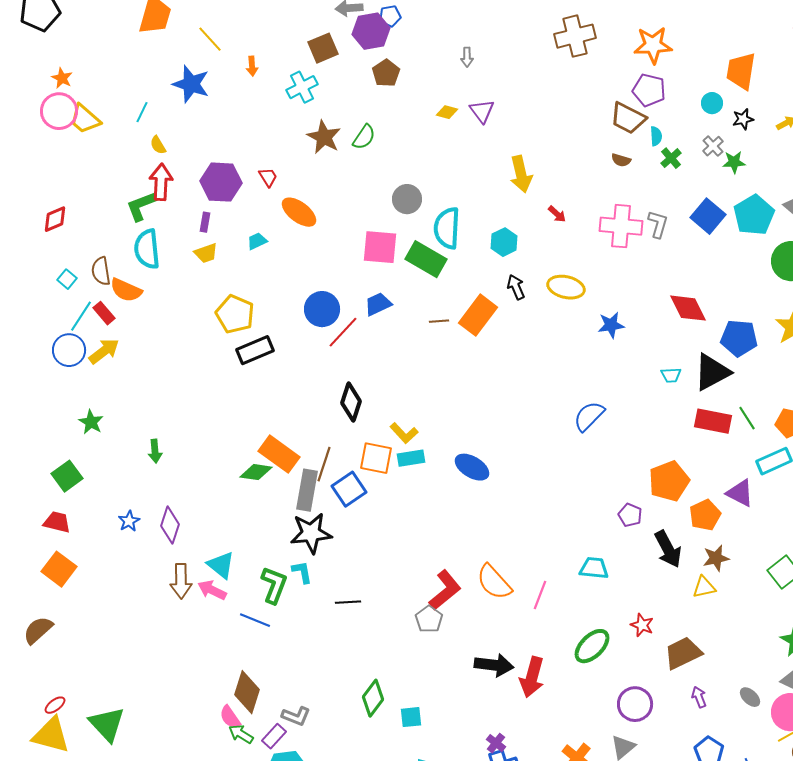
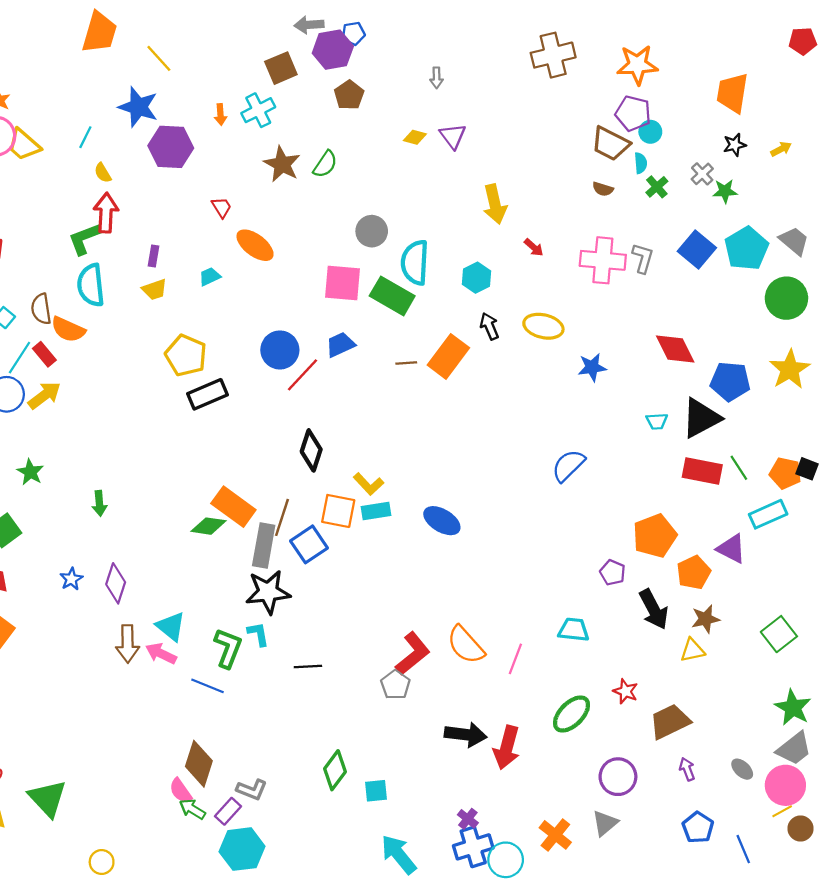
orange arrow: (252, 66) -> (220, 114), moved
cyan circle: (712, 103) -> (650, 132), moved
purple hexagon: (221, 182) -> (171, 147), moved

